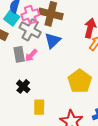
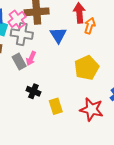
blue triangle: (53, 40) -> (58, 35), moved
yellow pentagon: (80, 81) -> (87, 68), turned 30

